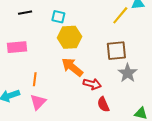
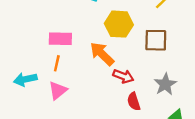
yellow hexagon: (69, 37) -> (119, 24), moved
pink rectangle: (17, 47) -> (60, 39), moved
gray star: (128, 73) -> (165, 84), moved

